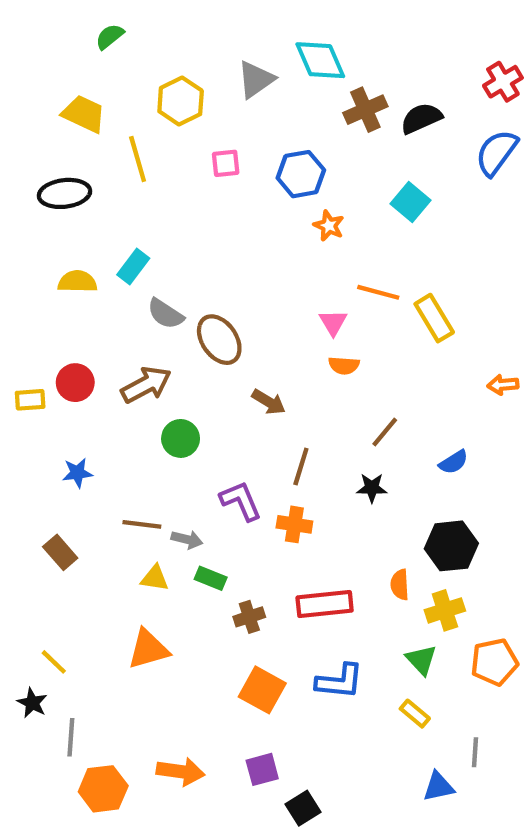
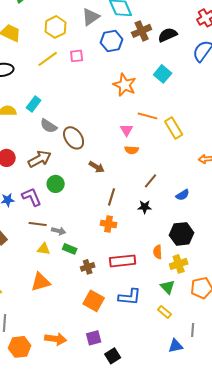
yellow line: (138, 159) -> (48, 59), moved, turned 70
blue hexagon: (301, 174) -> (112, 41), moved
orange star: (329, 226) -> (125, 85), size x1.6
purple L-shape: (241, 501) -> (32, 197), moved

